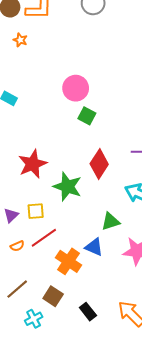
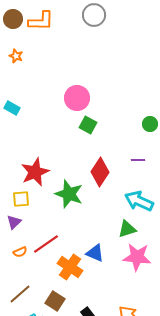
orange star: (20, 40) -> (16, 56), moved
yellow square: (36, 211) -> (21, 199), moved
green triangle: (110, 221) -> (127, 229), moved

